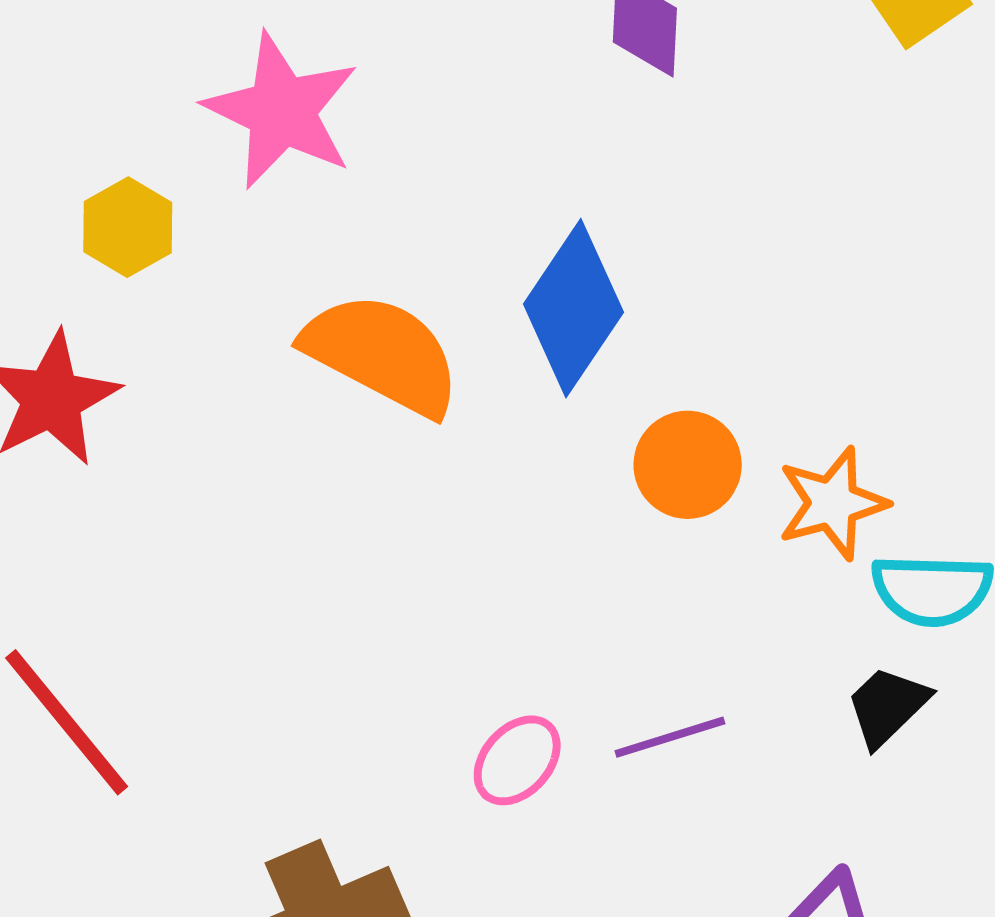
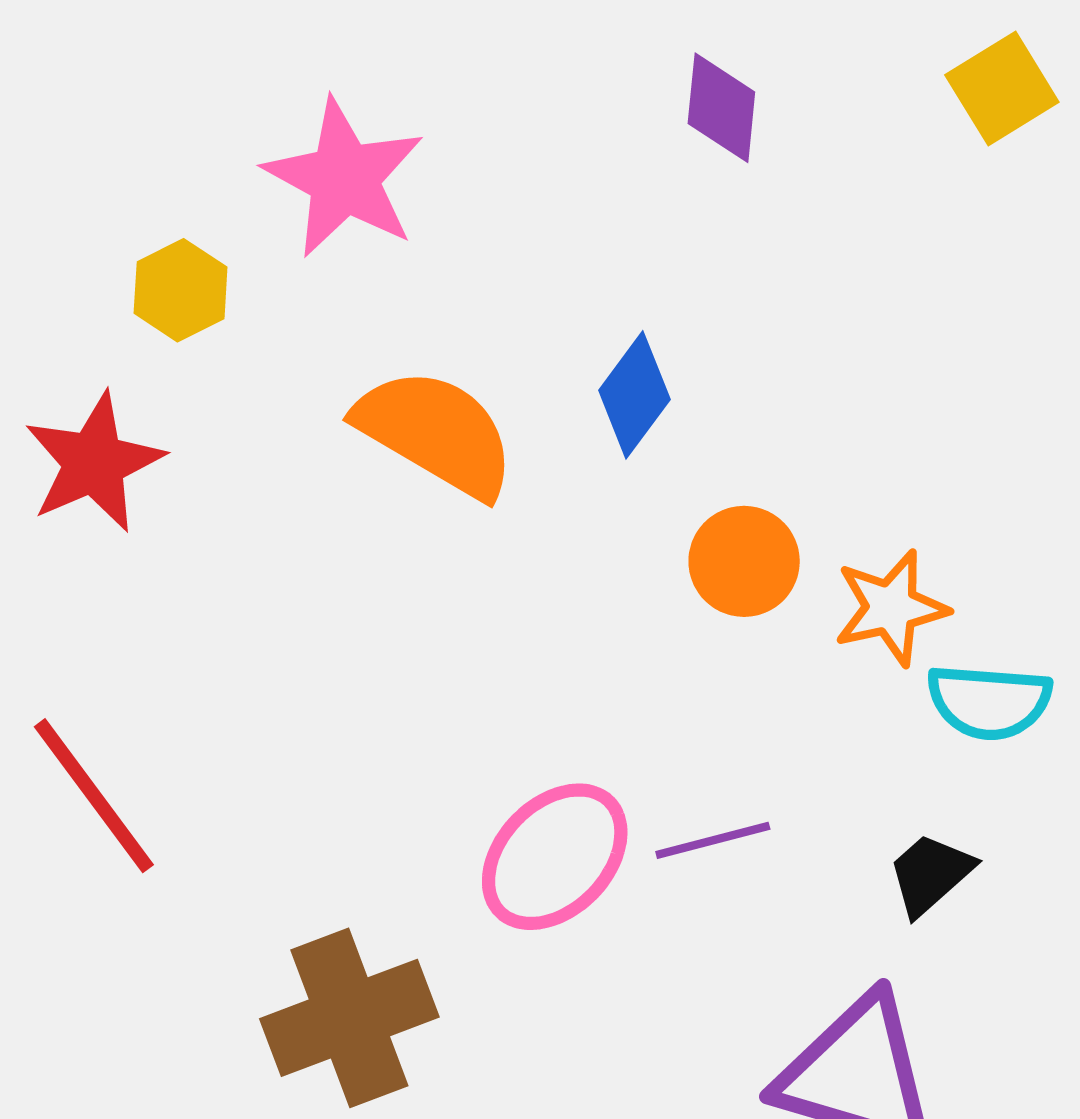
blue diamond: (573, 308) -> (634, 395), size x0.7
black trapezoid: (887, 706) -> (930, 874), moved
pink ellipse: (517, 760) -> (555, 857), size x1.6

